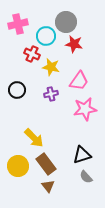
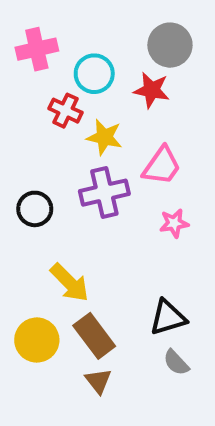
gray circle: (66, 22) -> (170, 45), moved
black circle: (17, 90) -> (35, 209), moved
purple cross: (51, 94) -> (104, 193), size x1.6
pink star: (85, 109) -> (174, 223), size x0.6

